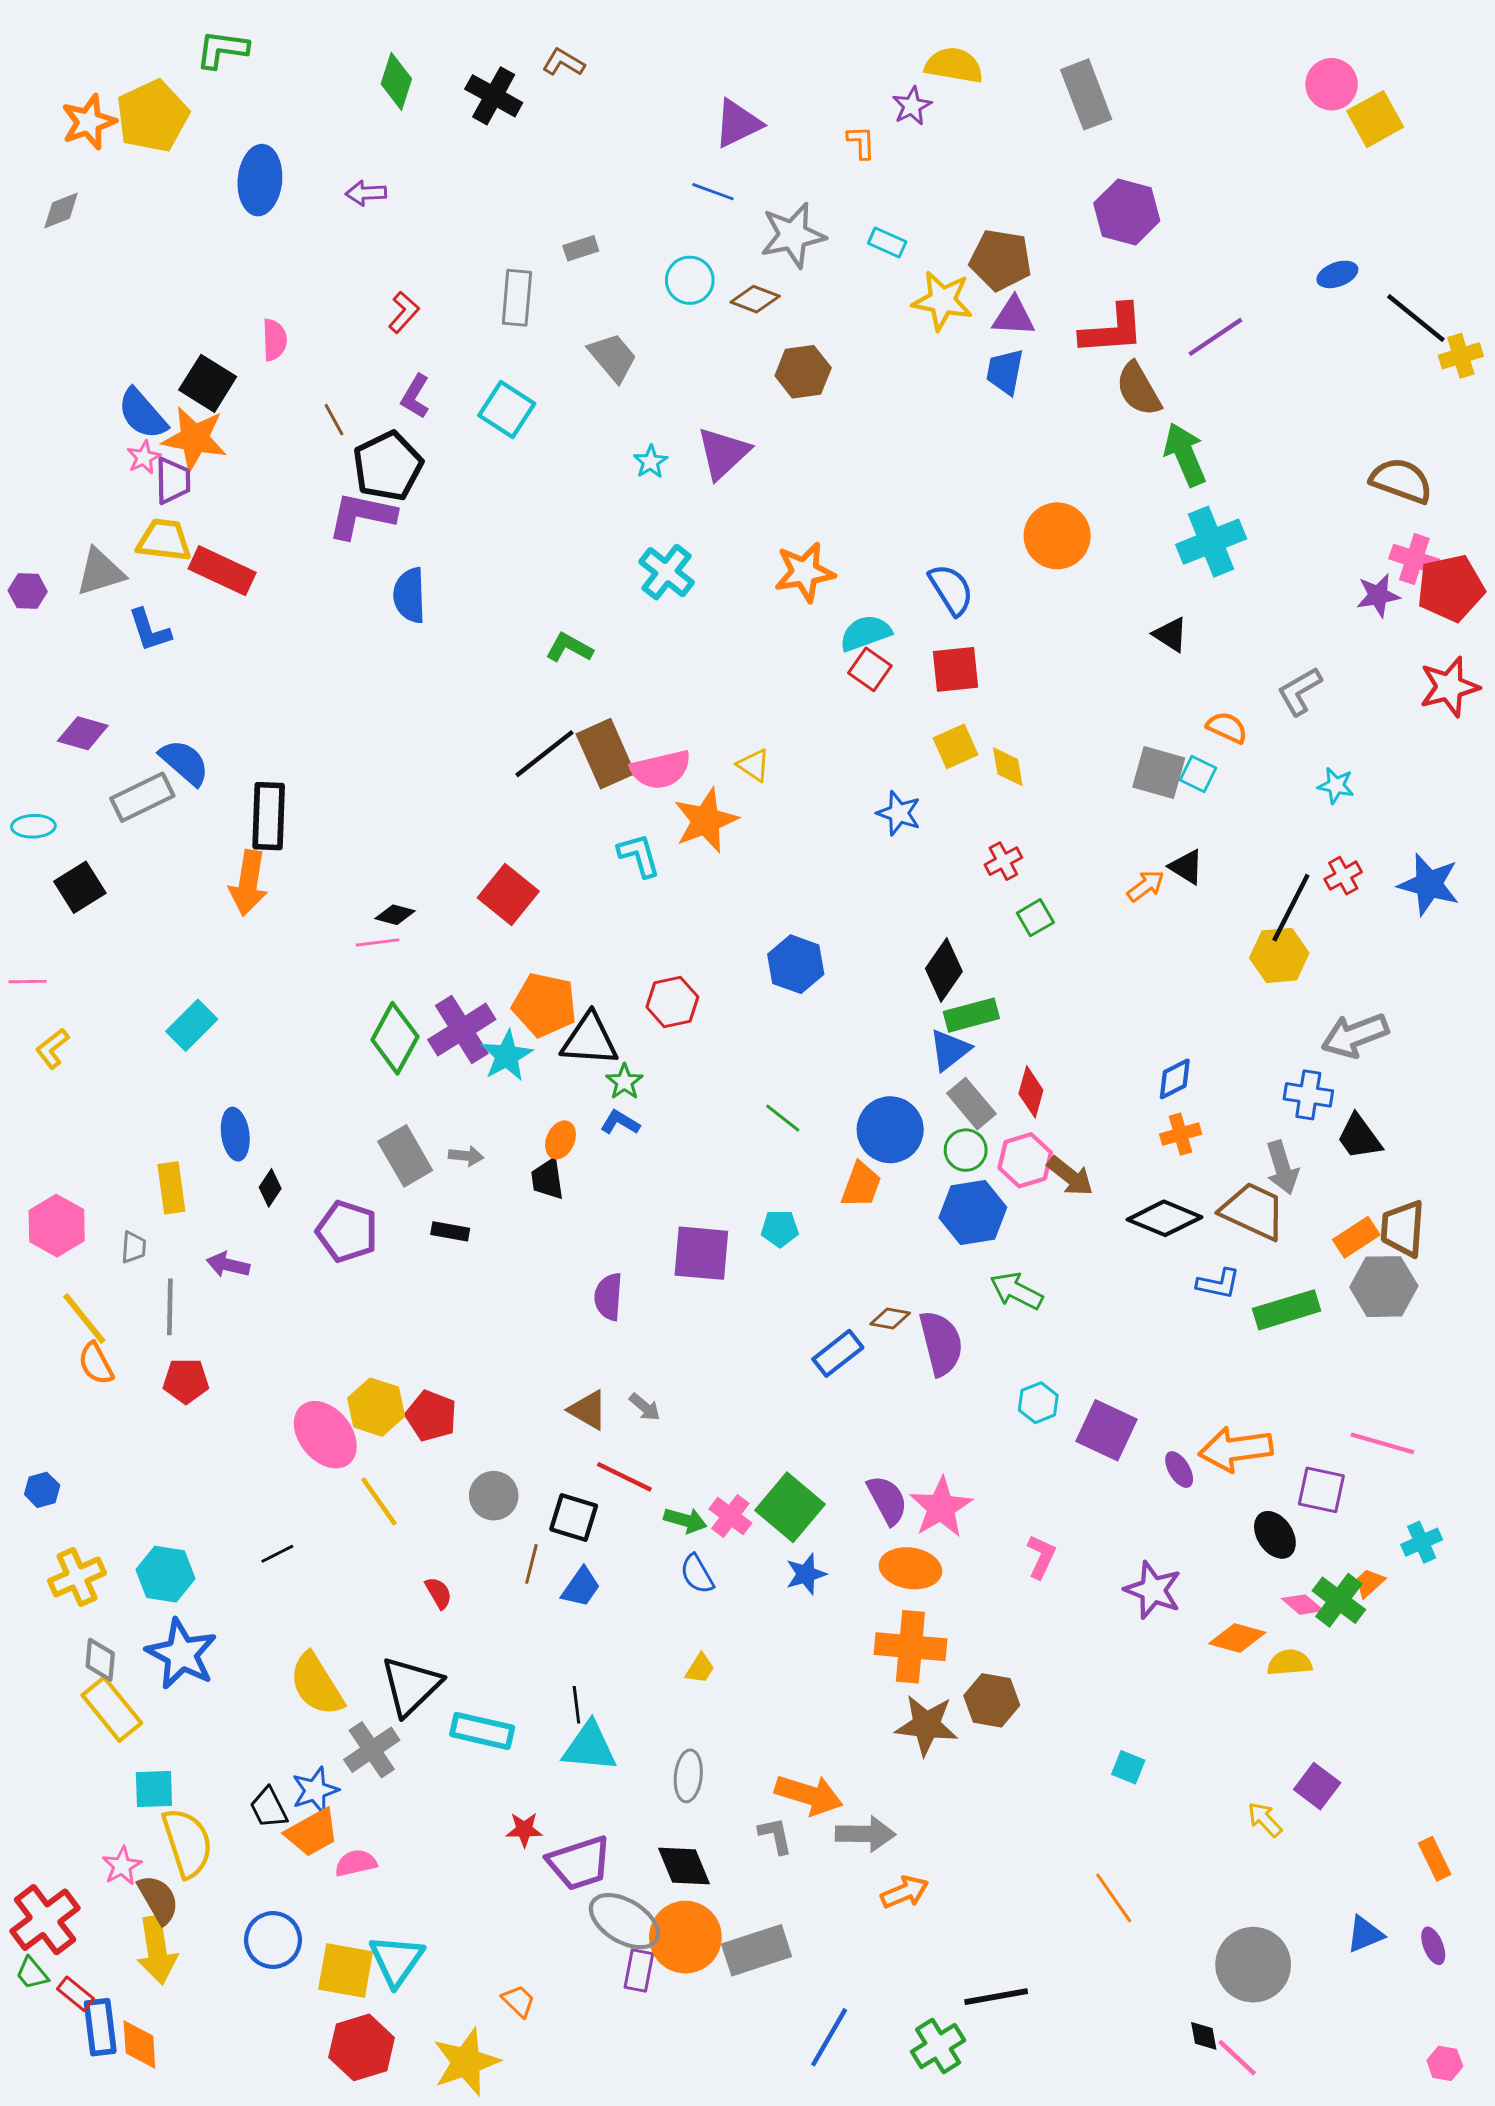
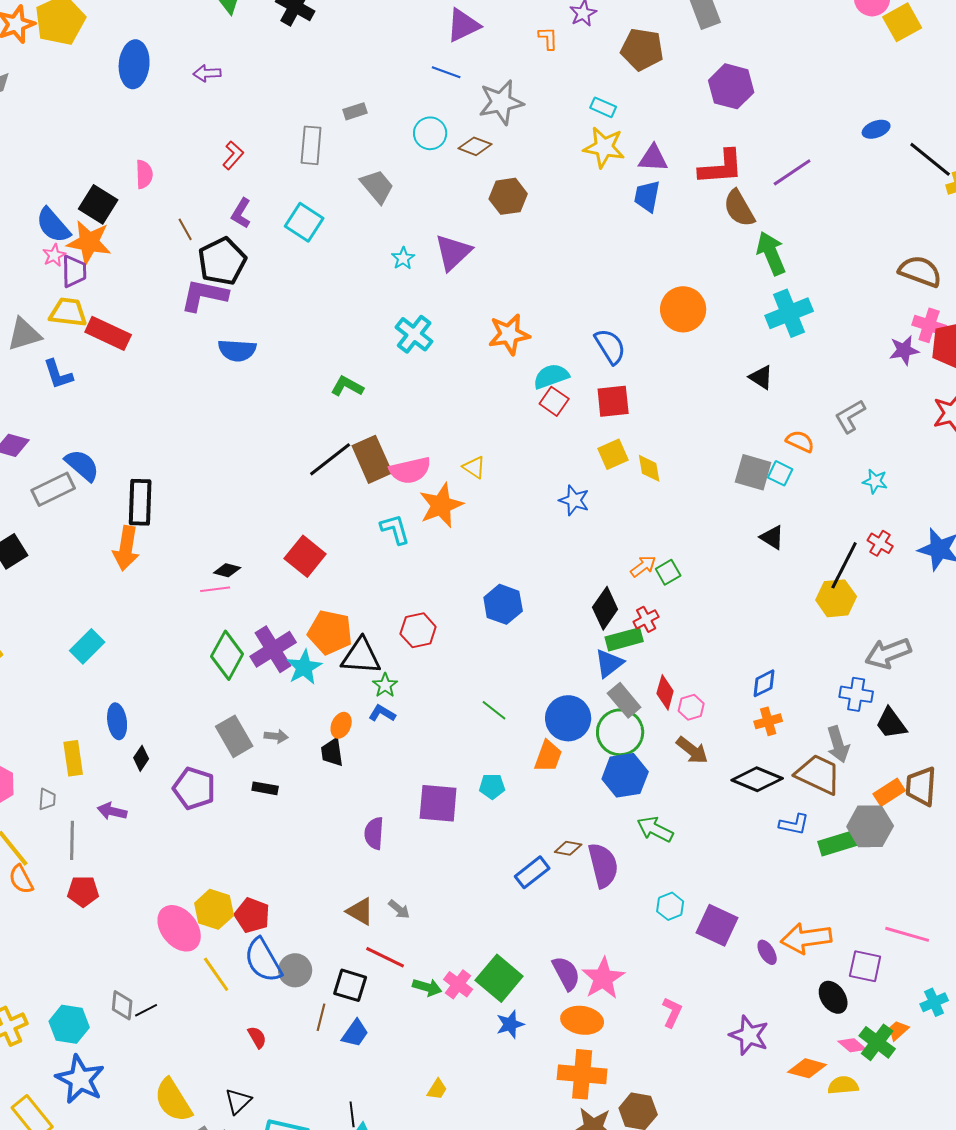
cyan rectangle: (887, 242) -> (603, 107), moved
brown pentagon: (1000, 260) -> (642, 49), moved
blue semicircle: (409, 595) -> (237, 350), turned -84
red cross: (1003, 861) -> (646, 619), moved
red cross: (1343, 876) -> (880, 543), turned -30
orange arrow: (1146, 886) -> (643, 566), moved
green circle: (966, 1150) -> (620, 732), size x1.6
pink hexagon: (1025, 1160) -> (691, 707), moved, size x0.7
gray hexagon: (1384, 1287) -> (870, 826), moved
blue semicircle: (697, 1574) -> (263, 960), moved, size x1.6
gray diamond: (100, 1660) -> (122, 1005), moved
black triangle: (411, 1686) -> (238, 1101), size x0.6

